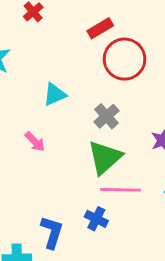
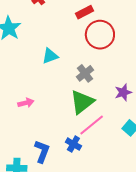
pink arrow: (35, 142) -> (26, 103), moved, turned -63
pink line: (121, 190) -> (92, 125), turned -44

